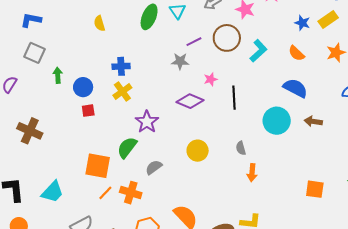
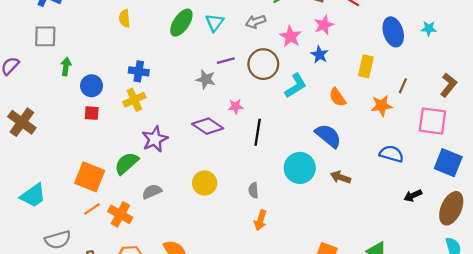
yellow rectangle: (328, 19) -> (366, 66), moved, turned -54
blue star: (302, 23) -> (319, 55), moved
gray square: (35, 53) -> (45, 36), turned -35

